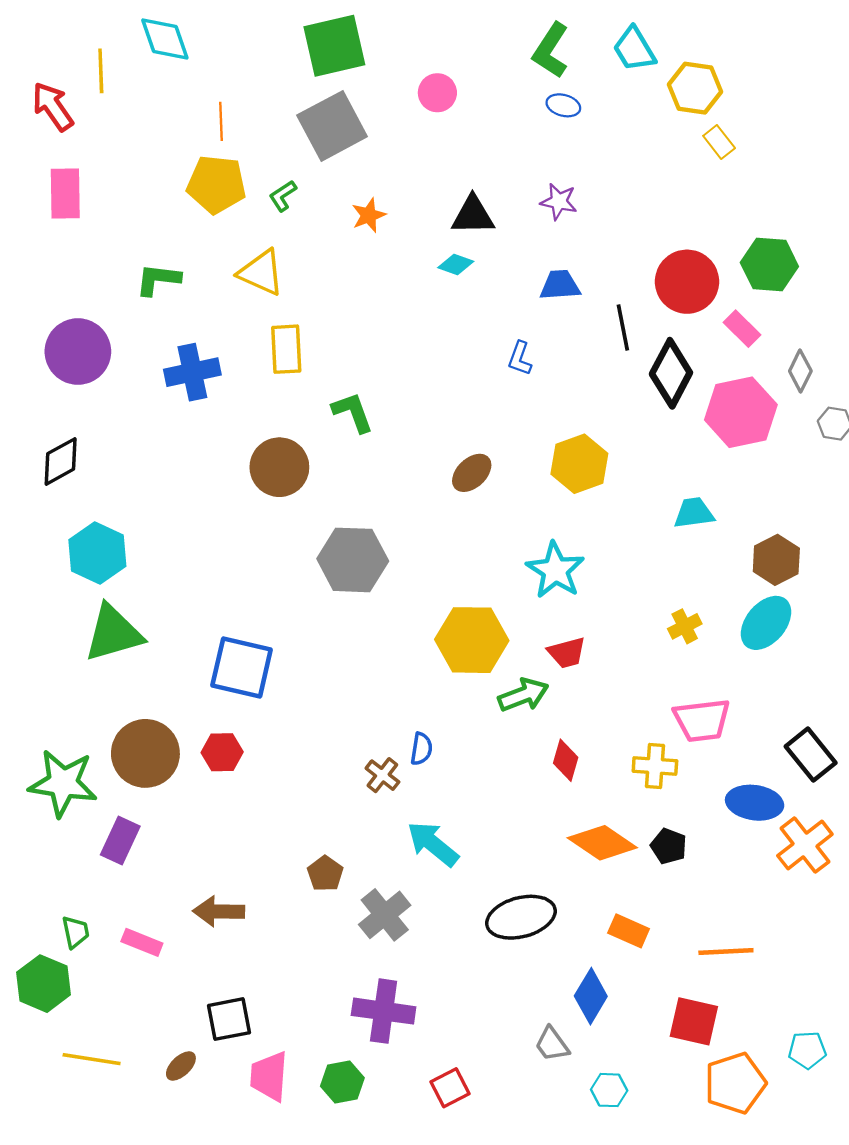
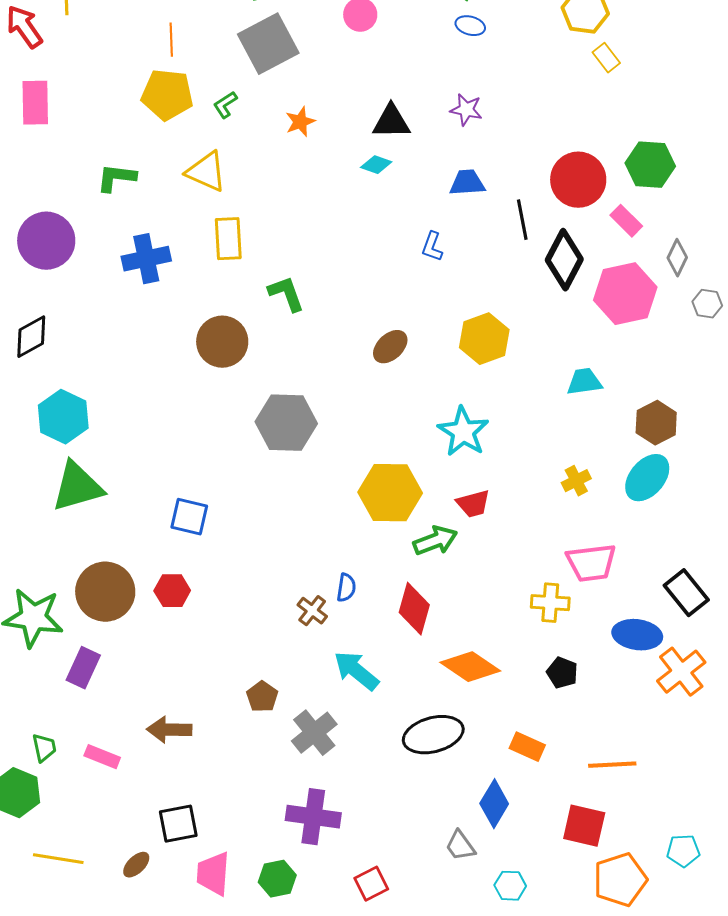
blue square: (242, 668) -> (189, 517), size x0.7
red diamond: (566, 760) -> (414, 609), moved, size x1.4
orange diamond: (602, 843) -> (470, 667), moved

